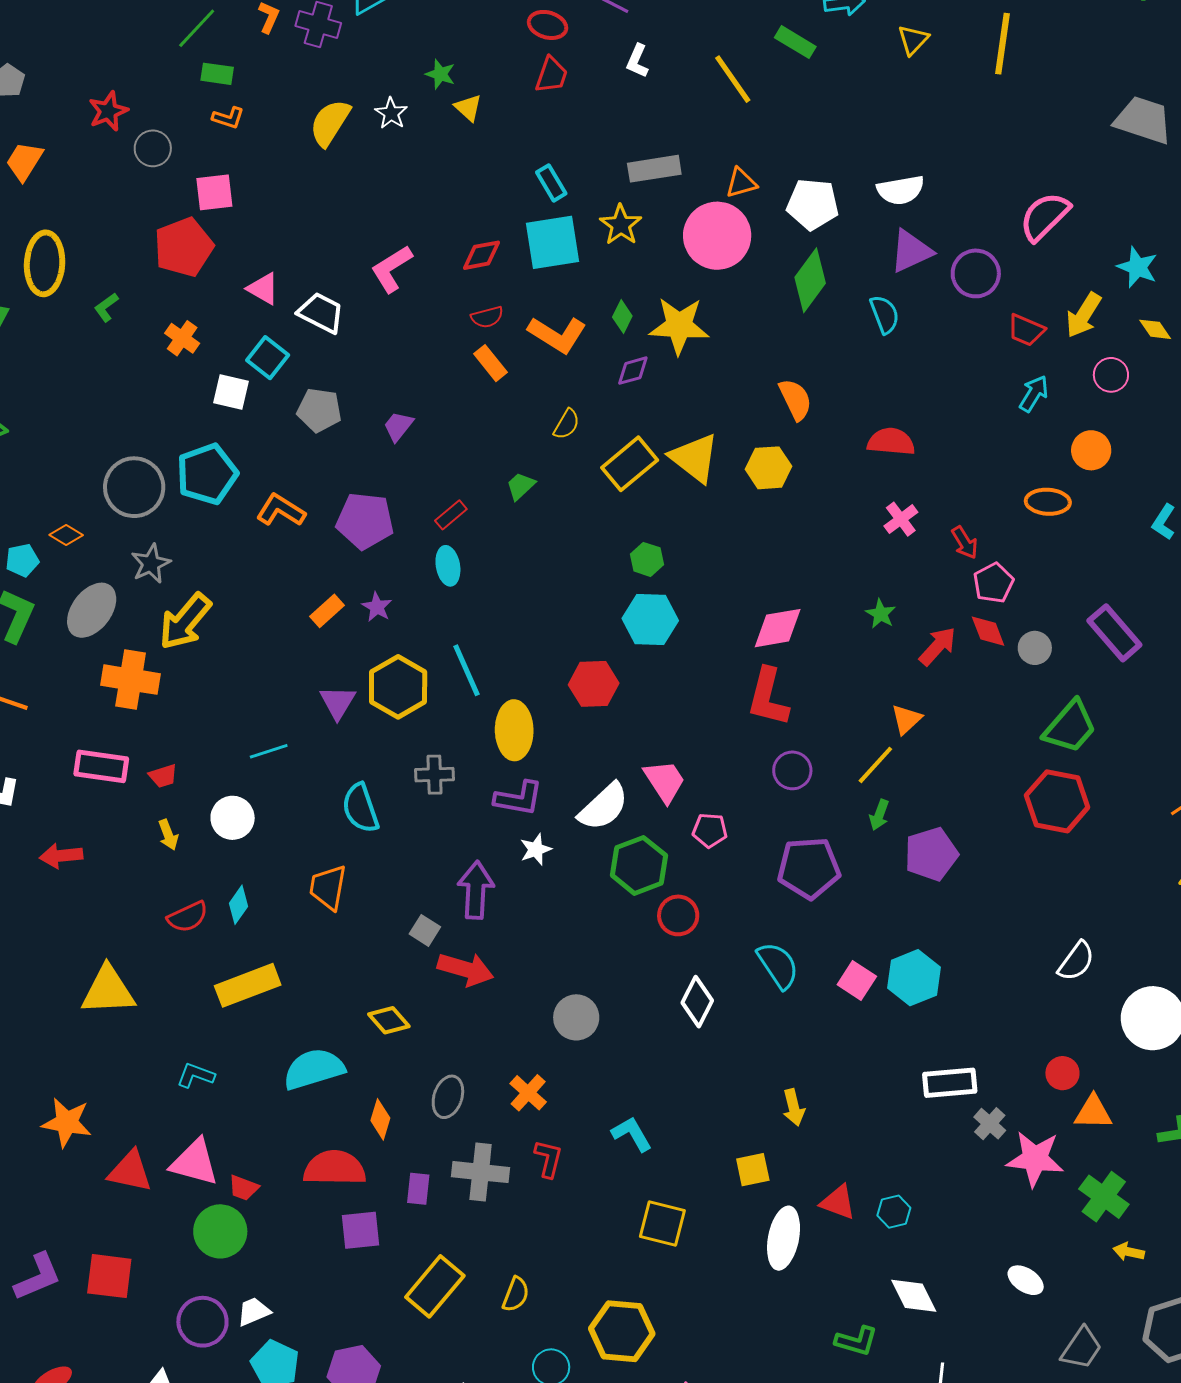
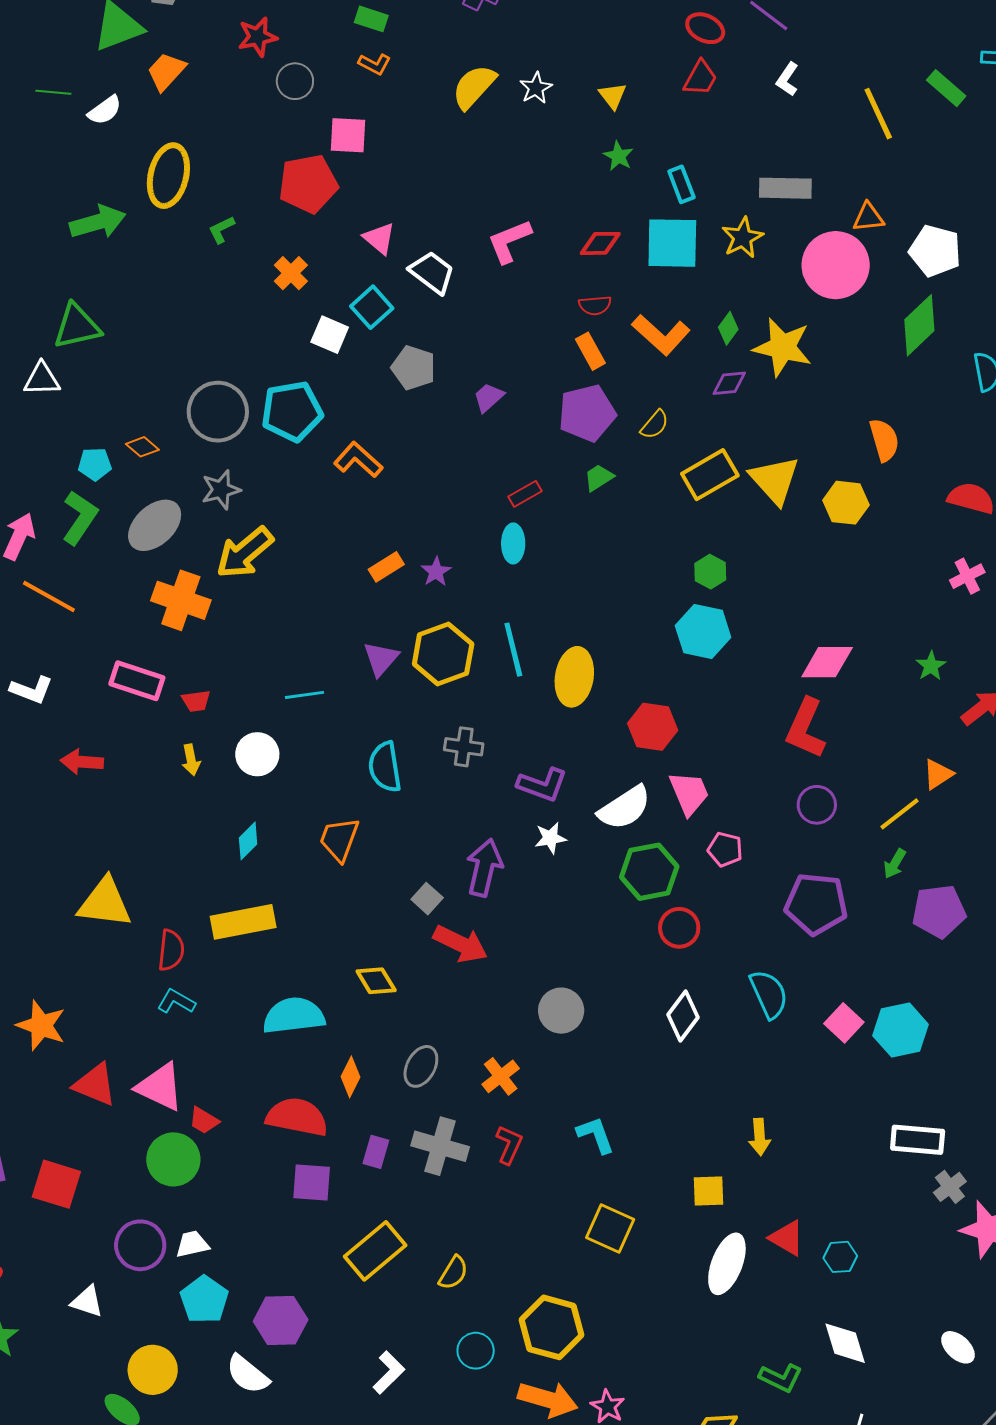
green star: (440, 74) -> (618, 156), moved
purple pentagon: (365, 521) -> (587, 413), moved, turned -30
red hexagon: (594, 684) -> (653, 727), moved
yellow ellipse: (514, 730) -> (574, 677), moved
red semicircle: (188, 917) -> (171, 950), moved, turned -69

